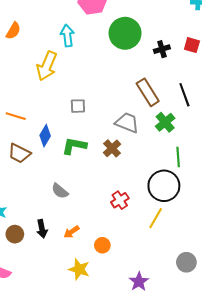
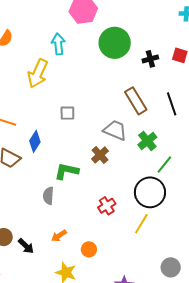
green cross: (165, 122) -> (147, 141), moved
green L-shape: (74, 146) -> (66, 171), moved
green line: (178, 157) -> (164, 165), turned 42
gray semicircle: (60, 191) -> (48, 196), turned 54
black arrow: (42, 229) -> (26, 246), moved, turned -36

